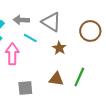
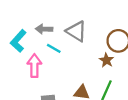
brown star: (59, 48) -> (106, 60), moved

